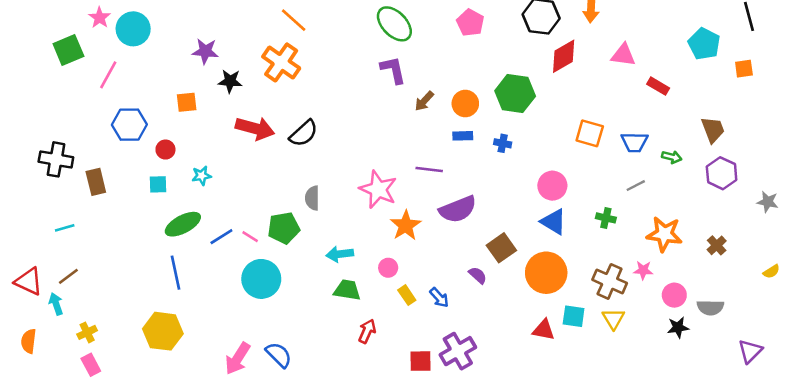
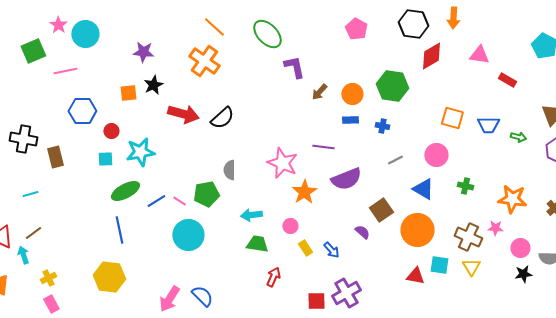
green ellipse: (394, 24) -> (267, 34), moved
pink line: (108, 75) -> (65, 71), turned 50
black star: (230, 81) -> (153, 85), moved, turned -30
cyan star: (202, 176) -> (140, 152), size x1.8
pink circle: (552, 186) -> (436, 155), moved
gray line: (636, 186) -> (395, 160), moved

